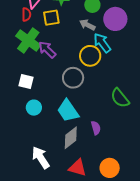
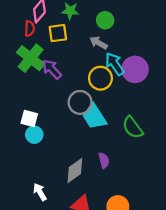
purple circle: (115, 19) -> (135, 69), moved
white square: (26, 81) -> (29, 119), moved
cyan trapezoid: (68, 111) -> (94, 117), moved
white arrow: (41, 158) -> (40, 192), size x0.7

